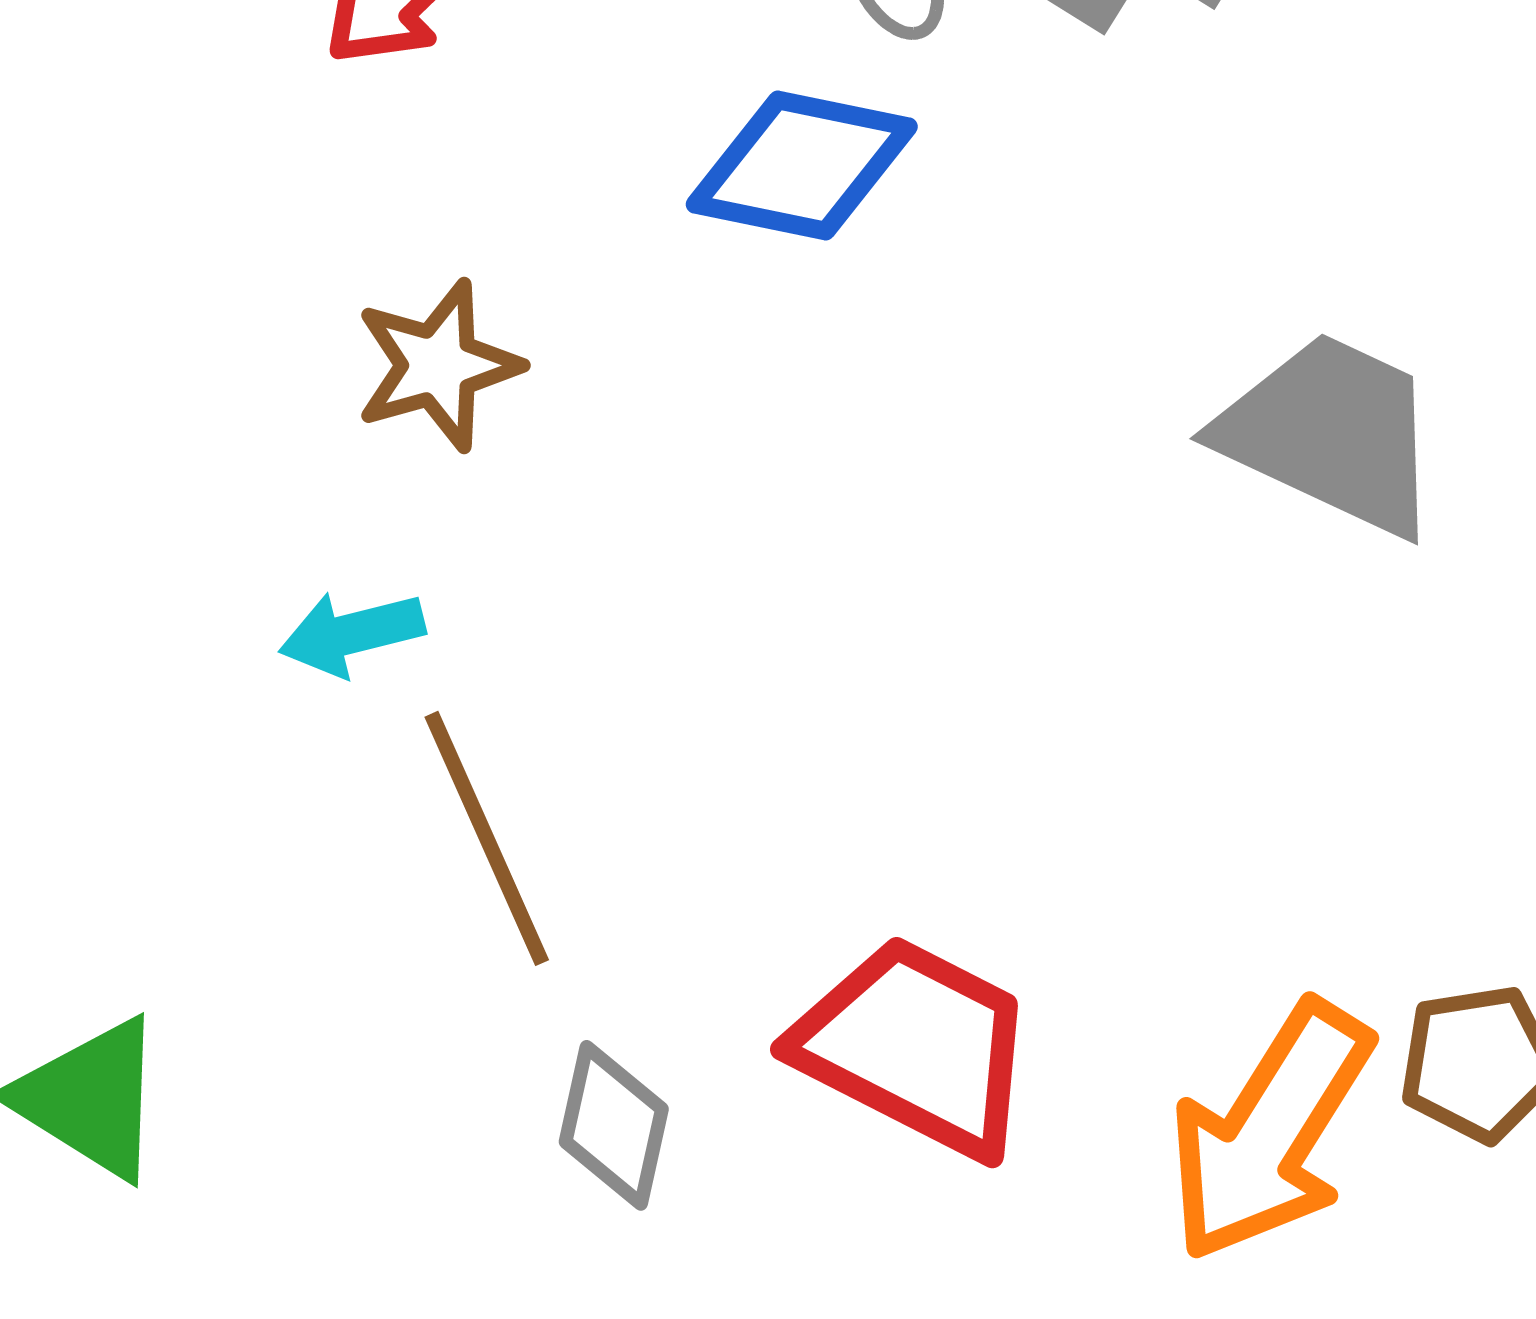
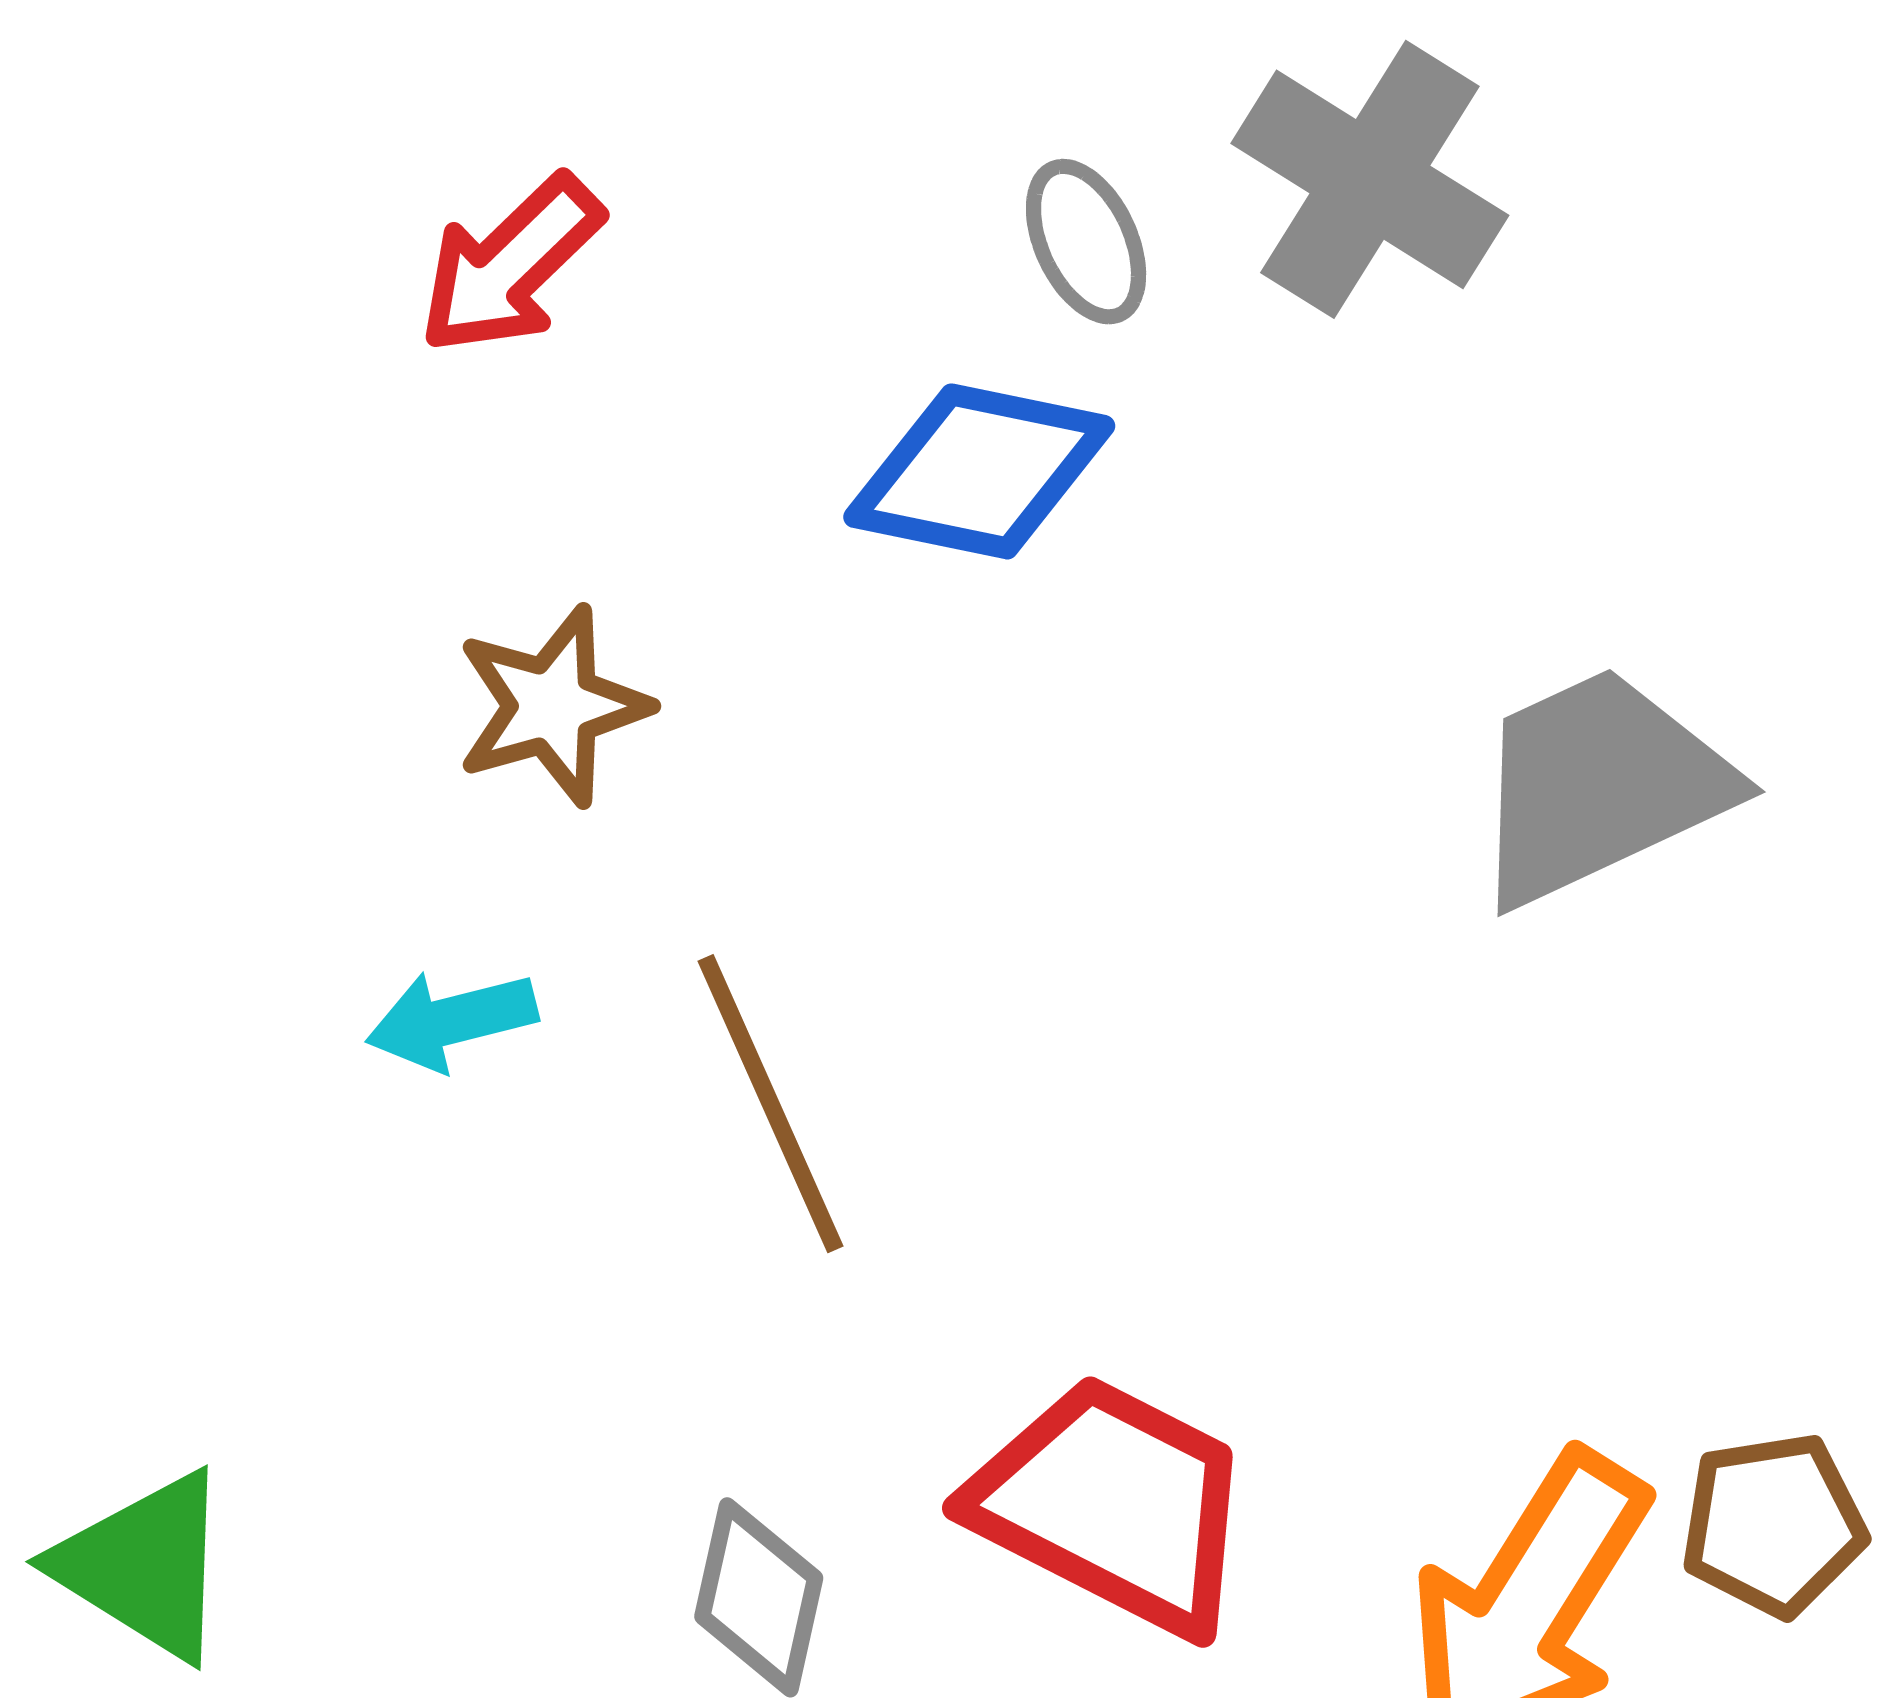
gray trapezoid: (1331, 433) -> (1600, 786), turned -50
brown line: (487, 838) -> (771, 1104), moved

